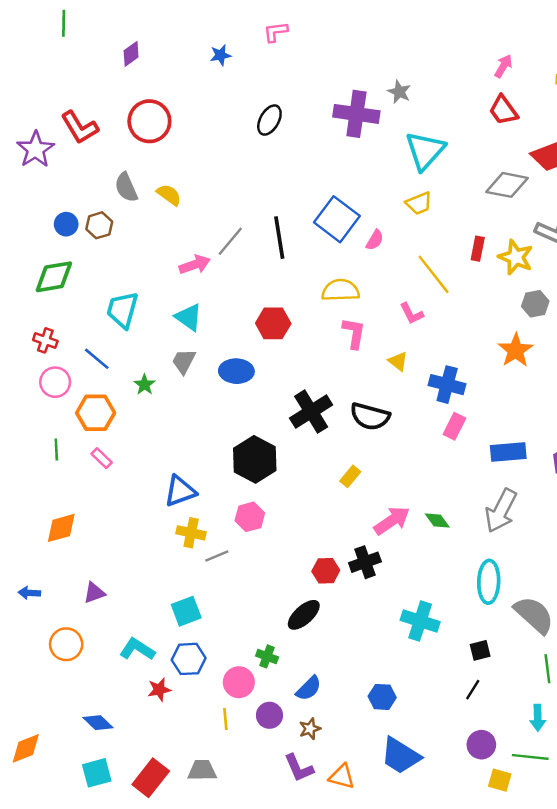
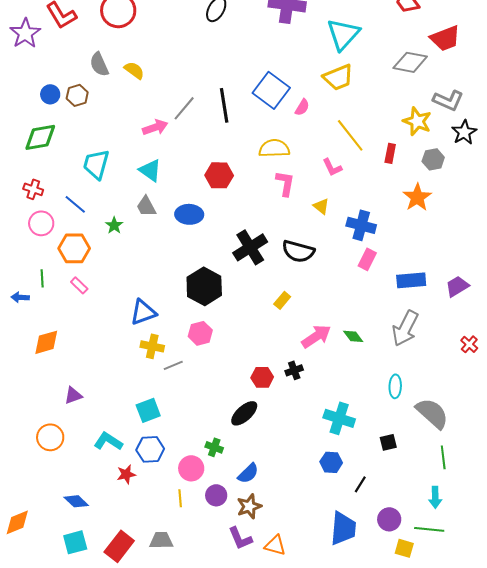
yellow trapezoid: (419, 203) -> (338, 77), size x1.4
red rectangle: (478, 249) -> (390, 153), moved
gray trapezoid: (184, 361) -> (146, 206), turned -55
black cross: (365, 562) -> (294, 370), size x0.7
cyan ellipse: (489, 582) -> (395, 386), size x0.7
blue arrow: (29, 593) -> (20, 297), moved
black line: (473, 690) -> (360, 484), moved
blue hexagon: (382, 697) -> (331, 462), moved
brown star: (310, 729) -> (249, 506), size x1.4
blue trapezoid: (401, 756) -> (343, 528), moved, turned -117

